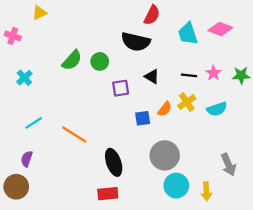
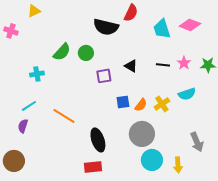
black semicircle: (136, 42) -> (106, 27), moved
cyan cross: (24, 78) -> (37, 74), moved, turned 32
yellow cross: (187, 102) -> (162, 104), moved
orange semicircle: (165, 109) -> (141, 105), moved
purple semicircle: (27, 159) -> (23, 126), moved

